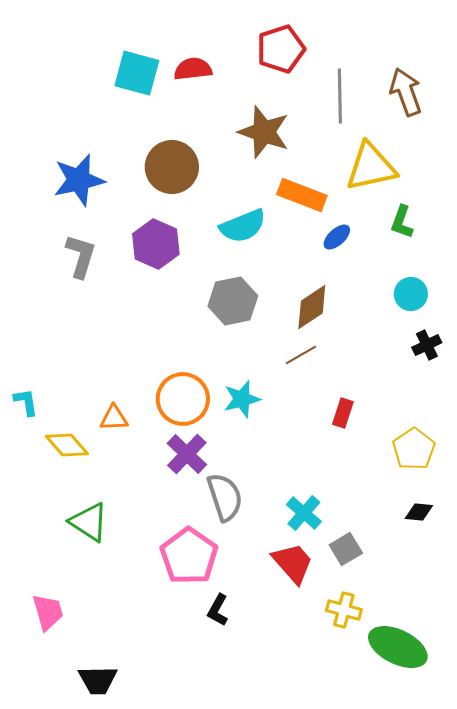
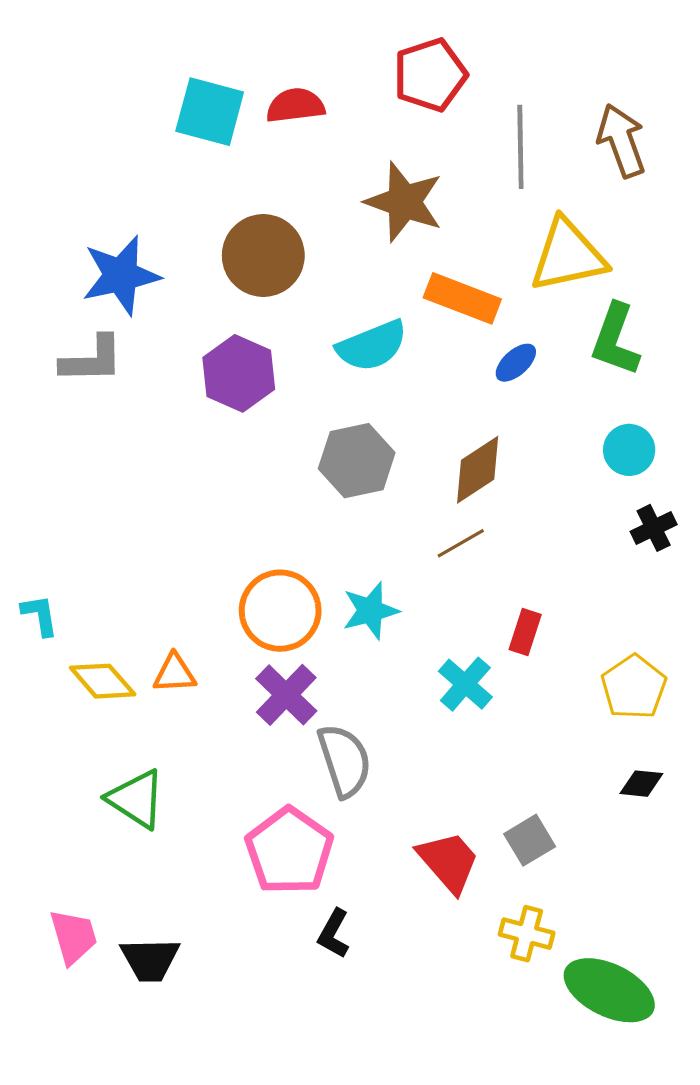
green L-shape: (402, 222) -> (615, 340), size x1.4
gray L-shape: (81, 256) -> (92, 360), moved, turned 72
orange triangle: (114, 418) -> (175, 673), moved
cyan cross: (304, 513) -> (465, 684), moved
black trapezoid: (98, 680) -> (150, 960), moved

